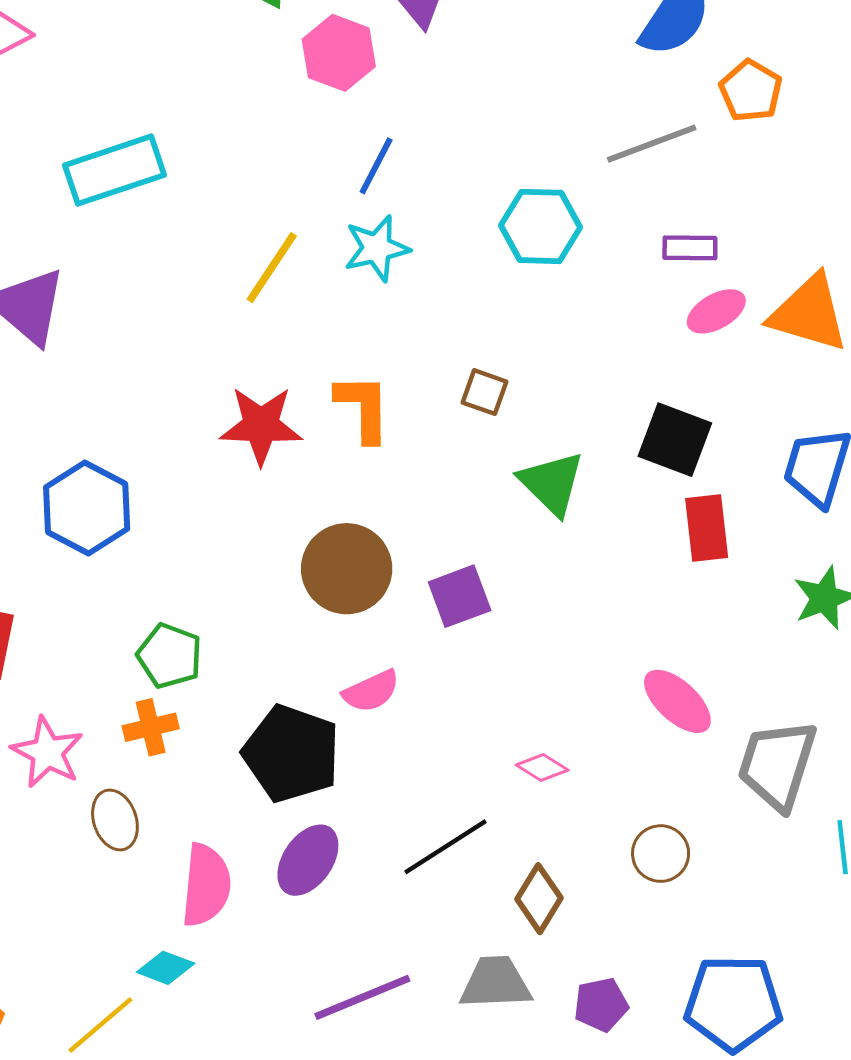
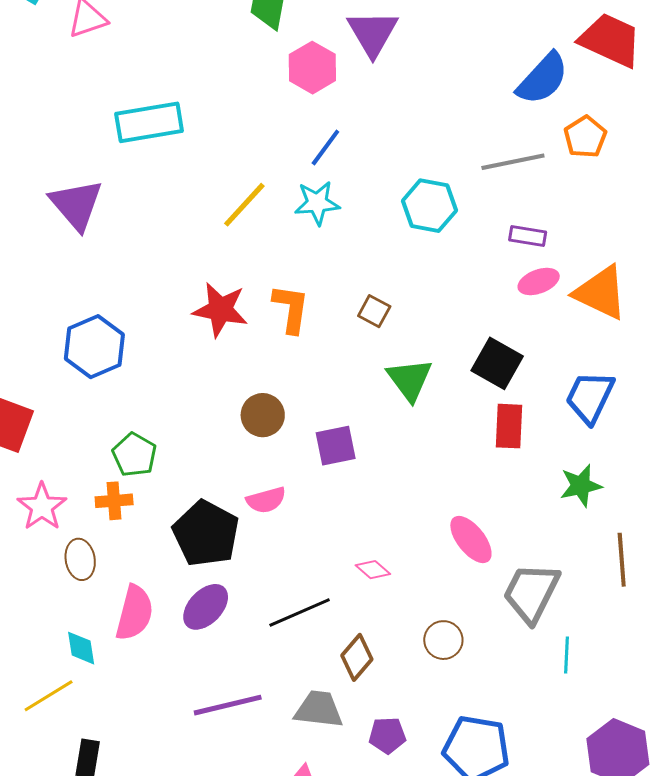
brown circle: (347, 569) -> (263, 415), size x0.7
cyan diamond: (166, 968) -> (81, 648), moved, turned 51

